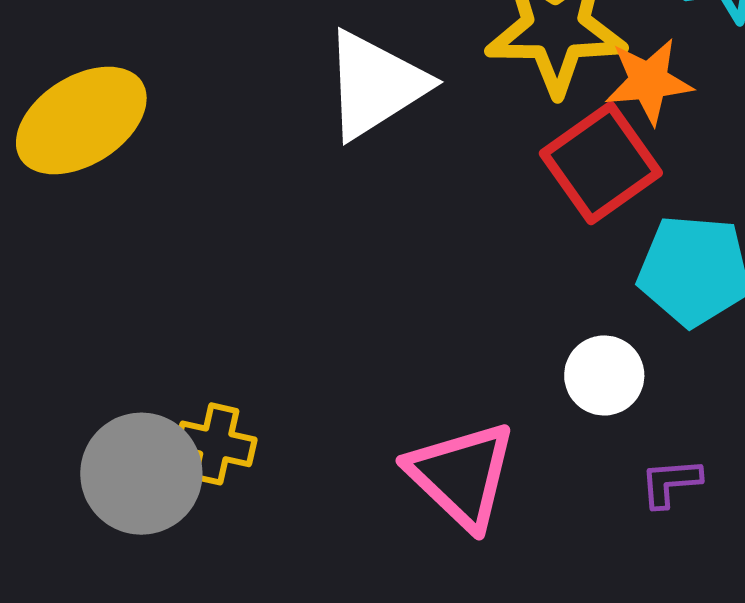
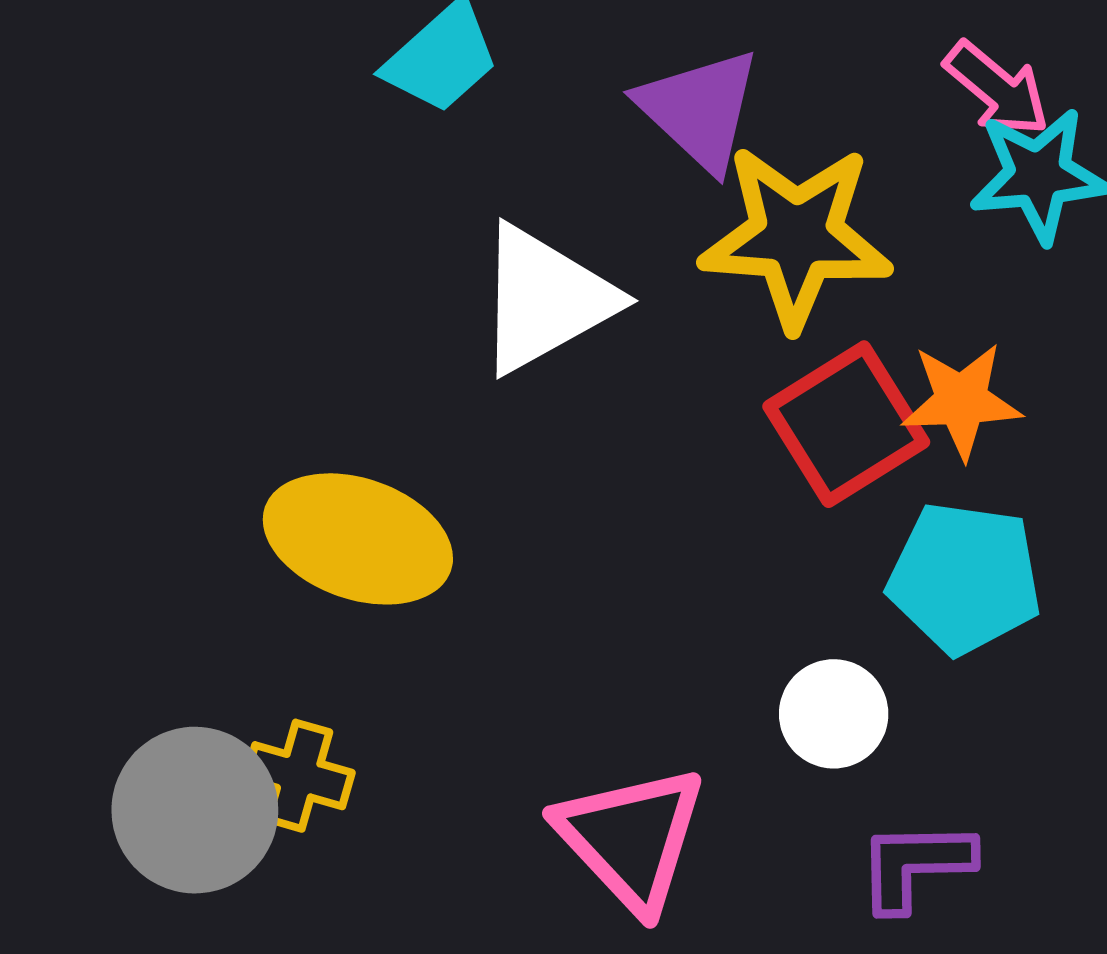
orange star: (649, 81) -> (961, 401), moved
yellow ellipse: (81, 121) -> (358, 539), moved, turned 48
purple L-shape: (670, 483) -> (915, 865), size x1.4

